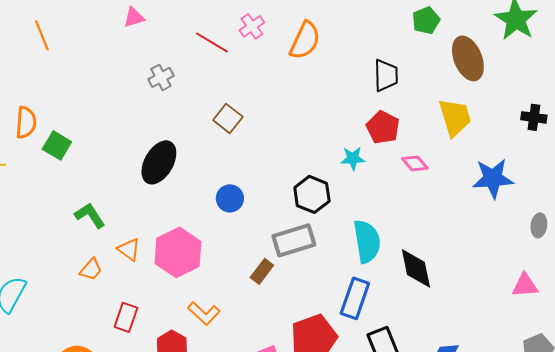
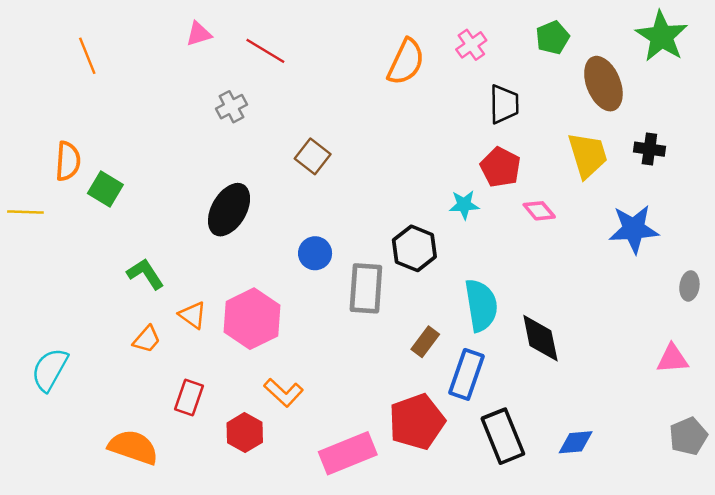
pink cross: (252, 26) -> (471, 45), moved
red line: (212, 42) -> (265, 51), moved
black cross: (534, 117) -> (649, 149), moved
gray rectangle: (294, 240) -> (366, 288), moved, turned -69
brown rectangle: (262, 271) -> (425, 342), moved

